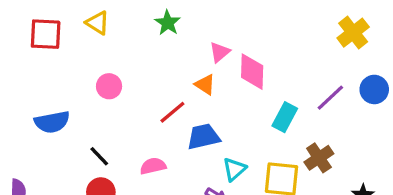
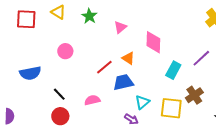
green star: (168, 23) -> (89, 16), moved
pink triangle: (220, 52) -> (120, 27), moved
orange triangle: (205, 85) -> (128, 58), moved

